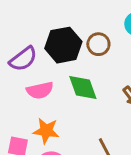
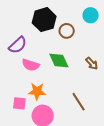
black hexagon: (63, 45) -> (44, 20), moved
pink semicircle: (40, 90) -> (31, 65), turned 36

